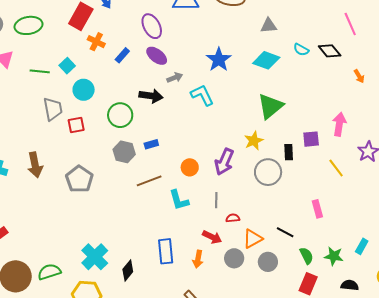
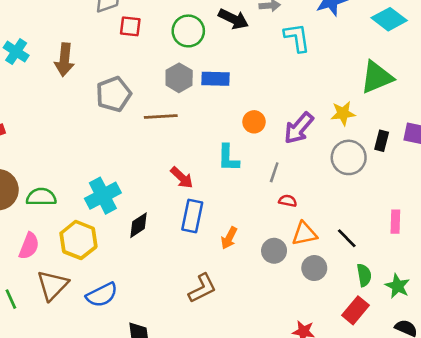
blue rectangle: (151, 144) -> (216, 79), size x1.5
brown line: (149, 181) -> (161, 117), moved
red arrow: (212, 237) -> (182, 178), moved

